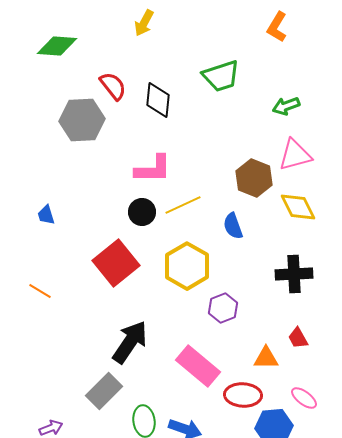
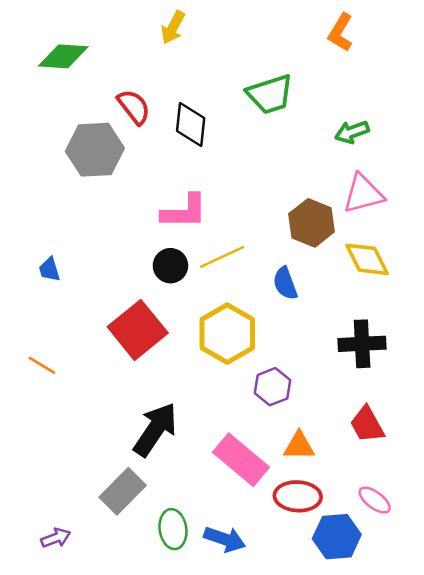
red trapezoid: (298, 338) -> (367, 424), size x1.4
orange triangle: (266, 358) -> (299, 446), moved

